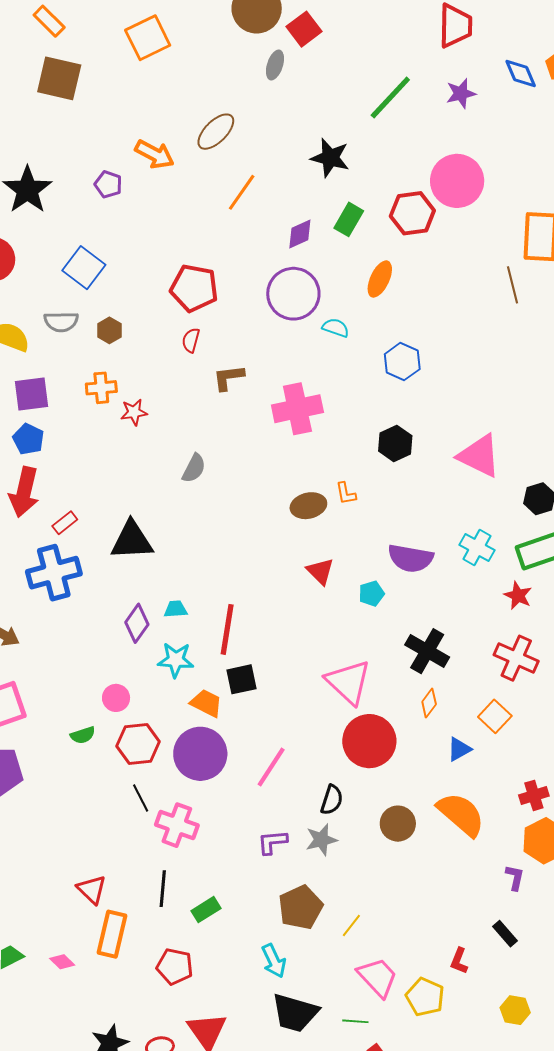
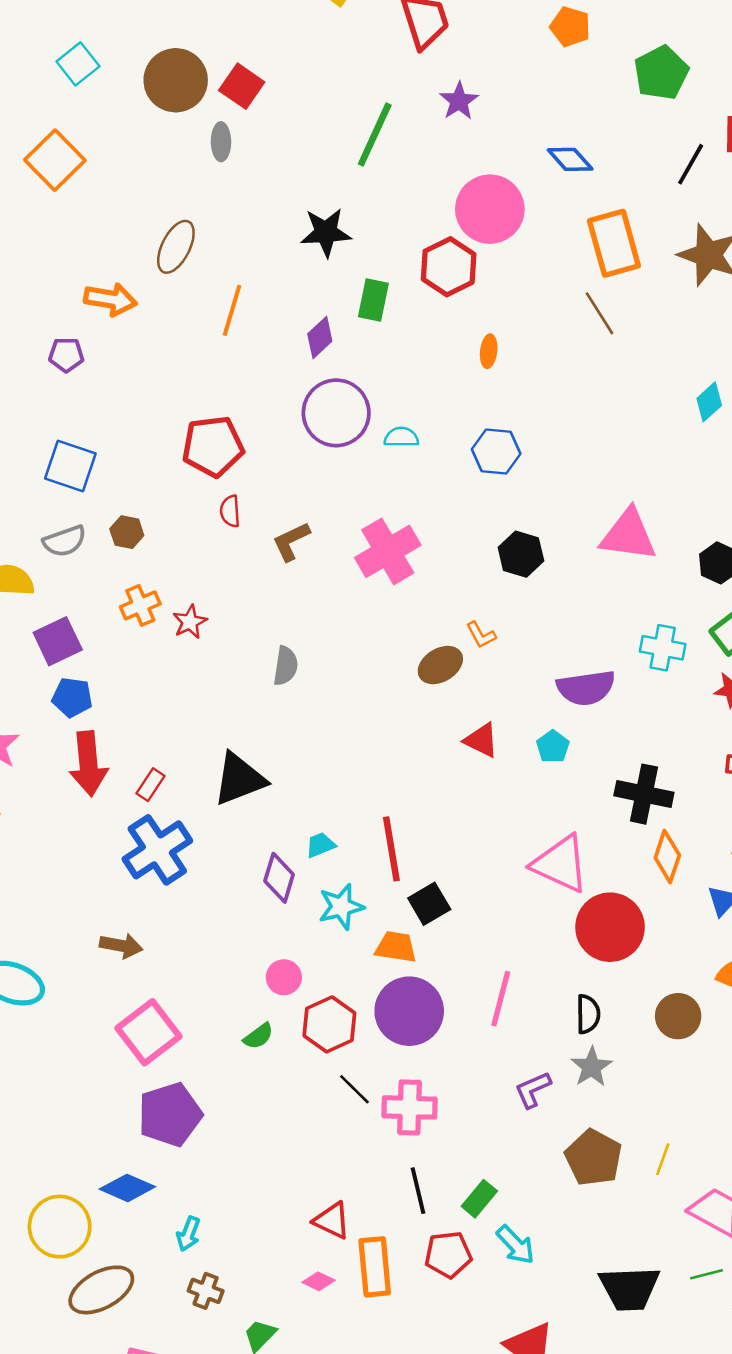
blue diamond: (521, 74) -> (570, 159), moved
orange ellipse: (380, 279) -> (489, 351), moved, size x0.7
orange diamond: (429, 703) -> (667, 857), size x1.4
cyan arrow: (274, 961) -> (516, 1245), moved
pink diamond: (62, 962) -> (319, 1281), moved
red pentagon: (175, 966) -> (448, 1255), moved

